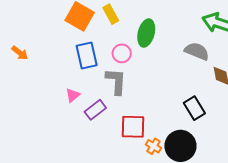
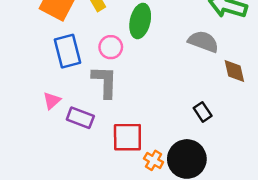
black rectangle: (194, 108) -> (203, 112), size x0.7
purple rectangle: (95, 110) -> (80, 118), turned 60

